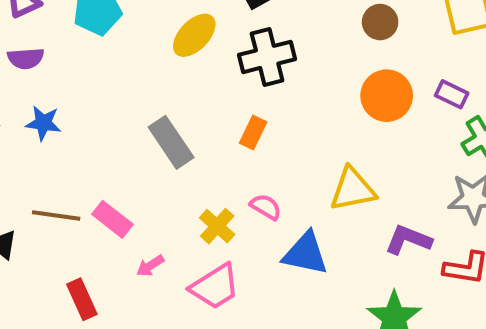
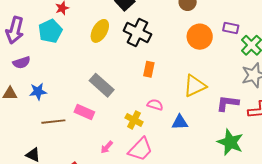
black cross: (267, 57) -> (137, 33), turned -36
orange rectangle: (253, 133) -> (149, 69), moved
brown line: (56, 216) -> (53, 122), moved
pink rectangle: (112, 219) -> (84, 112), moved
blue triangle: (305, 253) -> (180, 122), size x0.7

